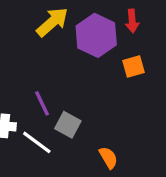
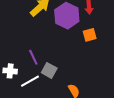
white line: (37, 142) -> (30, 81), turned -66

